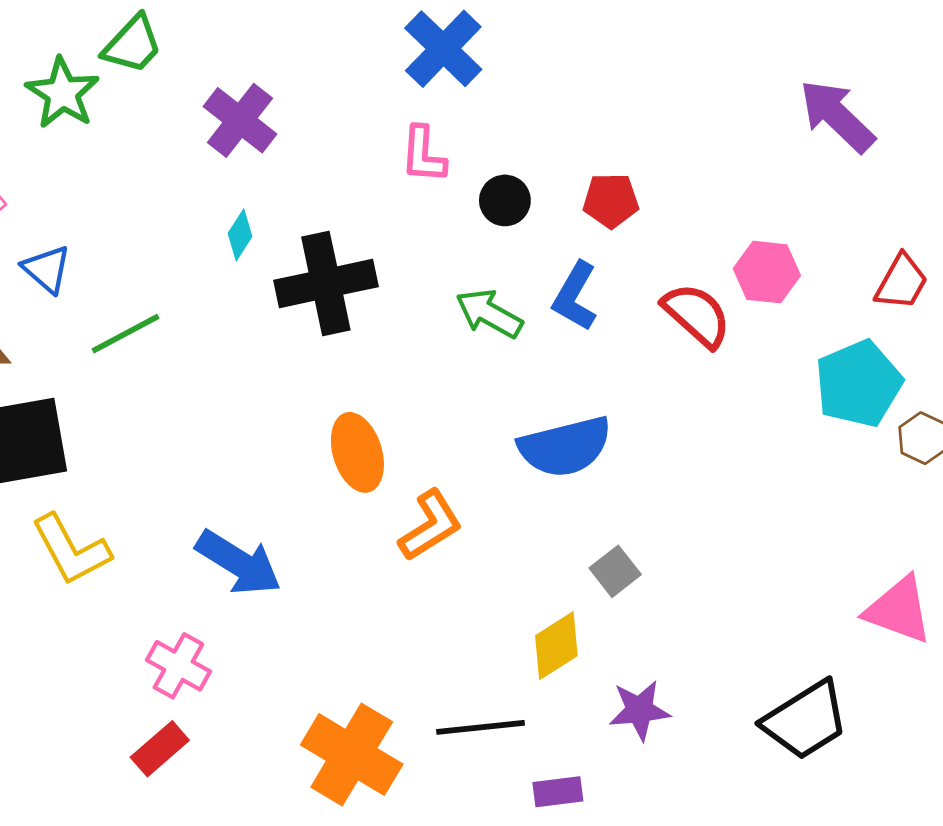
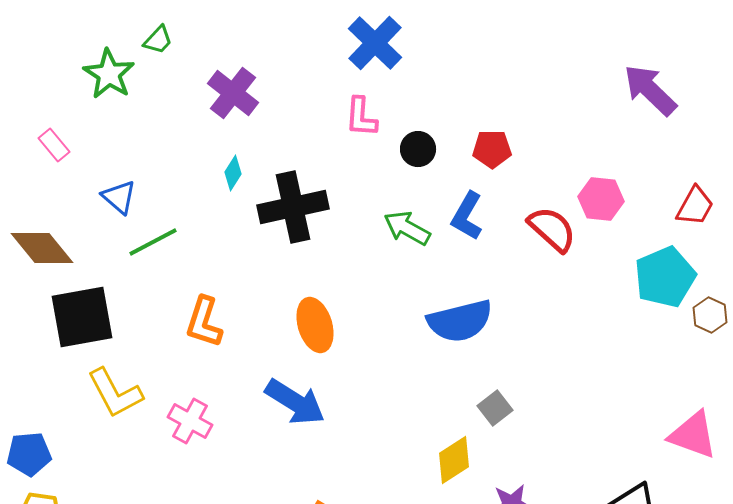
green trapezoid: (133, 44) -> (158, 40), size x0.7
blue triangle: (47, 269) -> (119, 197), moved
orange L-shape: (430, 525) -> (204, 322), moved, turned 140
blue arrow: (239, 563) -> (295, 402), moved
pink cross: (178, 666) -> (190, 421), moved

